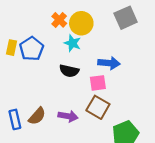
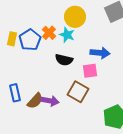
orange cross: (59, 20) -> (49, 33), moved
brown square: (98, 107) -> (78, 92), moved
purple arrow: (68, 116) -> (50, 101), moved
blue rectangle: (15, 119) -> (15, 93), moved

